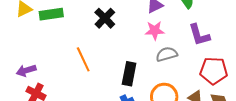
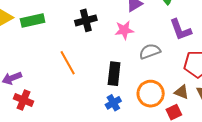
black cross: (105, 18) -> (86, 20), turned 35
pink star: (155, 31) -> (124, 30), moved

